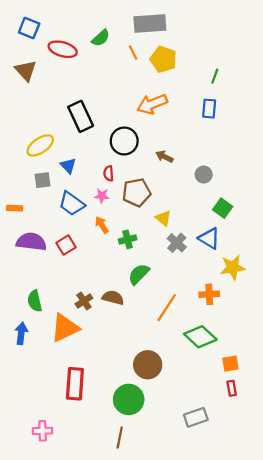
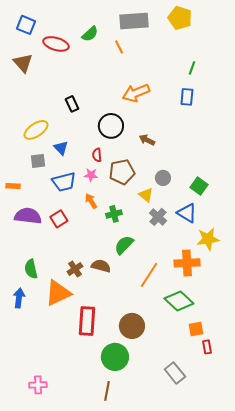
yellow pentagon: (163, 59) -> (180, 18), moved
black rectangle: (81, 116) -> (72, 104), size x0.6
gray circle: (204, 175) -> (163, 178), moved
blue trapezoid: (72, 204) -> (64, 182), turned -50
orange cross: (209, 294) -> (187, 263), size x1.4
orange square: (230, 364) -> (196, 329), moved
red rectangle: (75, 384) -> (87, 321), moved
gray rectangle: (196, 417) -> (175, 373), turned 70

